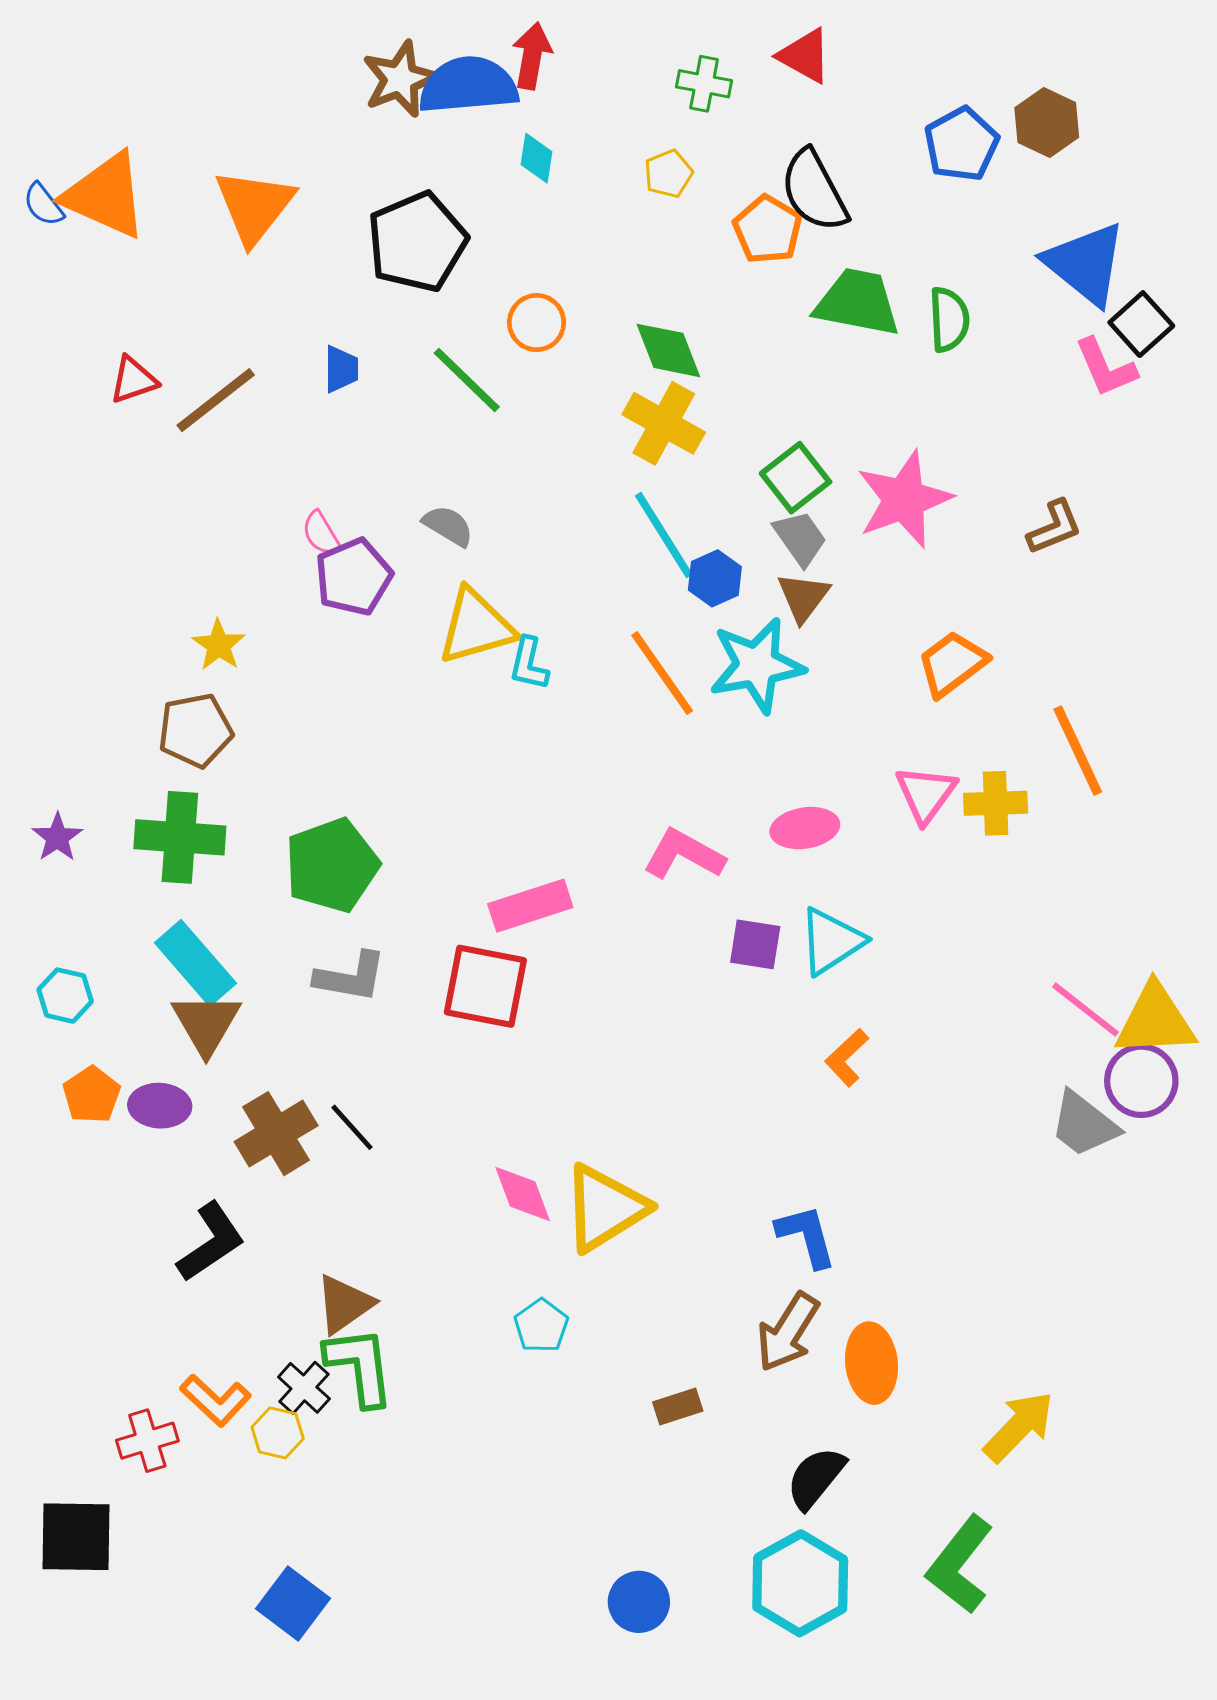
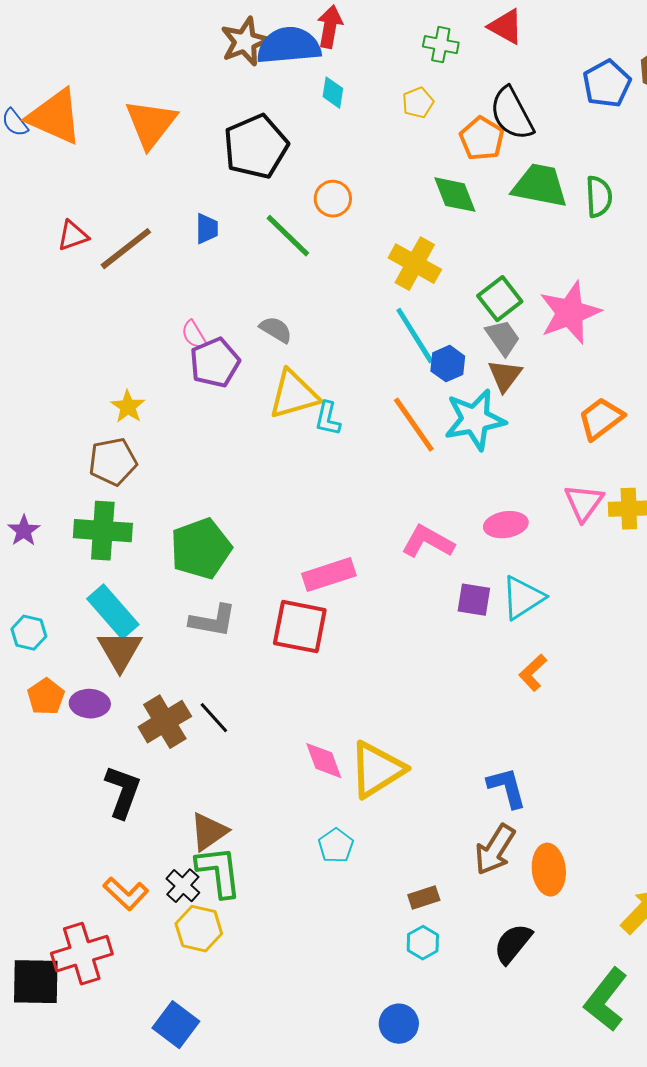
green diamond: (668, 350) -> (455, 195), moved
black L-shape: (211, 1242) -> (123, 792), turned -36
yellow hexagon: (278, 1433) -> (199, 929), moved, size x1.4
red cross: (147, 1441) -> (82, 954), moved, size x1.5
cyan hexagon: (800, 1583) -> (423, 943), moved, size x0.5

